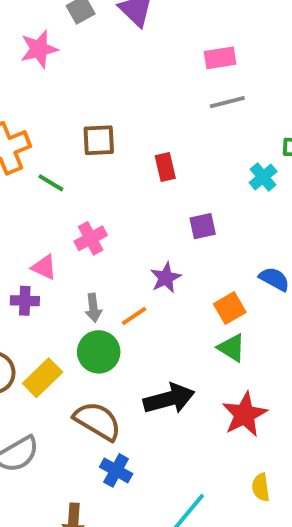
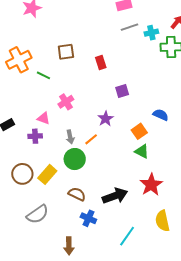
cyan cross: (263, 177) -> (151, 33), moved, turned 32
black arrow: (169, 399) -> (115, 196), moved
brown semicircle: (97, 421) -> (77, 194), size x0.7
yellow semicircle: (261, 487) -> (162, 221), size x1.5

